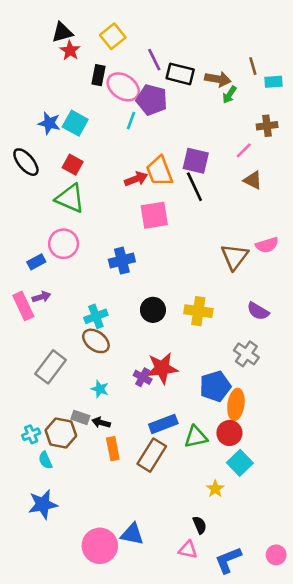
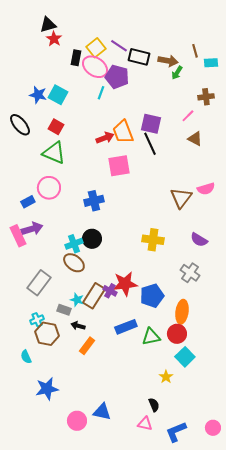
yellow square: (113, 36) -> (96, 48), moved
purple line: (154, 60) -> (119, 46), turned -30
purple arrow: (41, 297) -> (32, 229), size x1.5
black circle: (153, 310) -> (92, 239), moved
blue pentagon: (215, 386) -> (152, 296), moved
gray rectangle: (80, 417) -> (64, 310), moved
cyan cross: (31, 434) -> (37, 320), moved
orange rectangle: (113, 449) -> (87, 346), turned 48
brown rectangle: (152, 455) -> (94, 296), moved
cyan semicircle: (45, 460) -> (26, 357), moved
blue star: (43, 504) -> (47, 389), moved
pink circle: (100, 546) -> (77, 421), size x0.7

